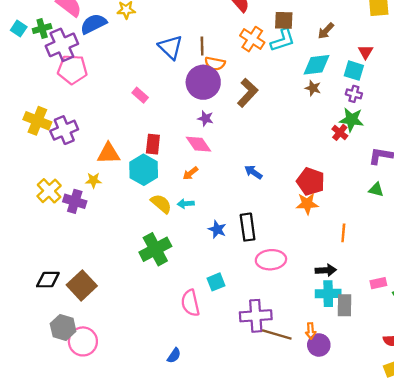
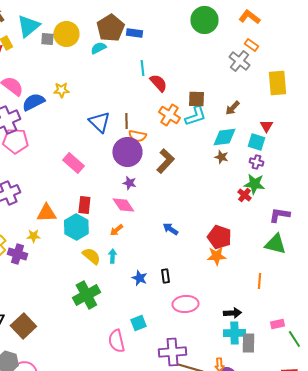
pink rectangle: (140, 95) -> (73, 163), size x1.5
green triangle: (376, 190) -> (275, 244), size x1.6
cyan arrow: (186, 204) -> (112, 256), turned 96
black rectangle: (248, 227) -> (165, 276), size x0.6
orange line: (343, 233) -> (259, 281), moved

